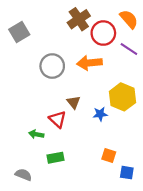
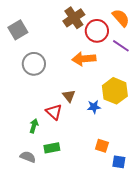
gray circle: (52, 66) -> (34, 64), moved
green arrow: (36, 134) -> (34, 126), turned 96
gray semicircle: (23, 175) -> (28, 157), moved

